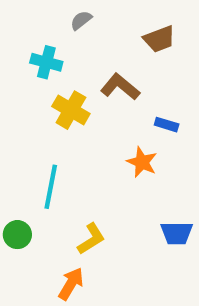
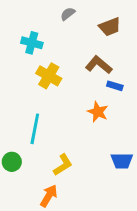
gray semicircle: (81, 20) -> (68, 14), moved
brown L-shape: (120, 87) -> (99, 65), moved

